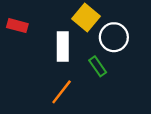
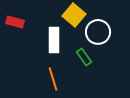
orange line: (62, 92) -> (53, 79), turned -55

